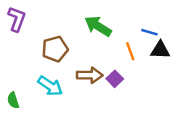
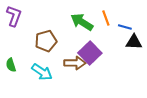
orange line: (130, 51) -> (106, 18), moved
purple square: (115, 79) -> (90, 53), moved, size x1.6
green semicircle: (13, 100) -> (11, 65), moved

